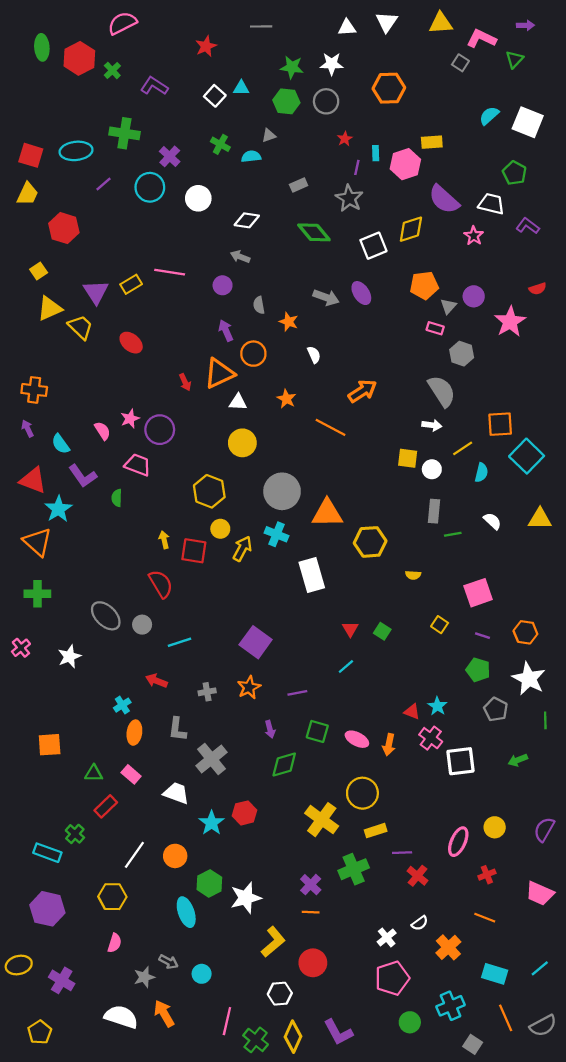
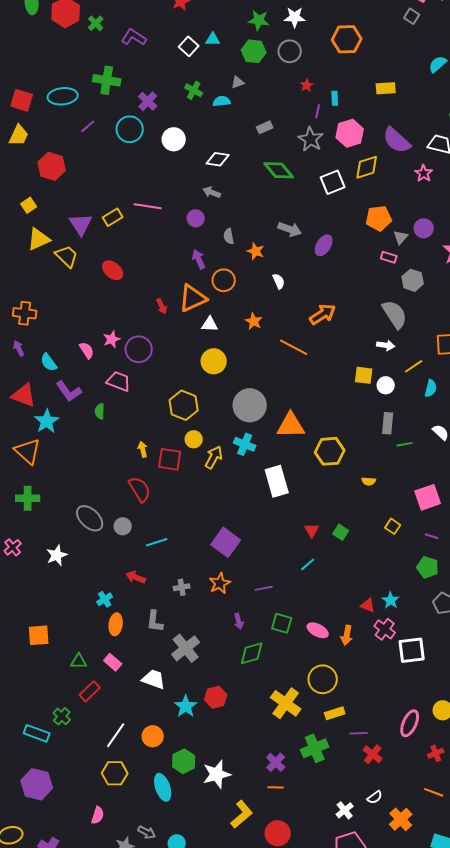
pink hexagon: (405, 164) -> (350, 133), moved
purple ellipse: (361, 293) -> (324, 245), moved, turned 65
yellow hexagon: (112, 897) -> (115, 773), moved

